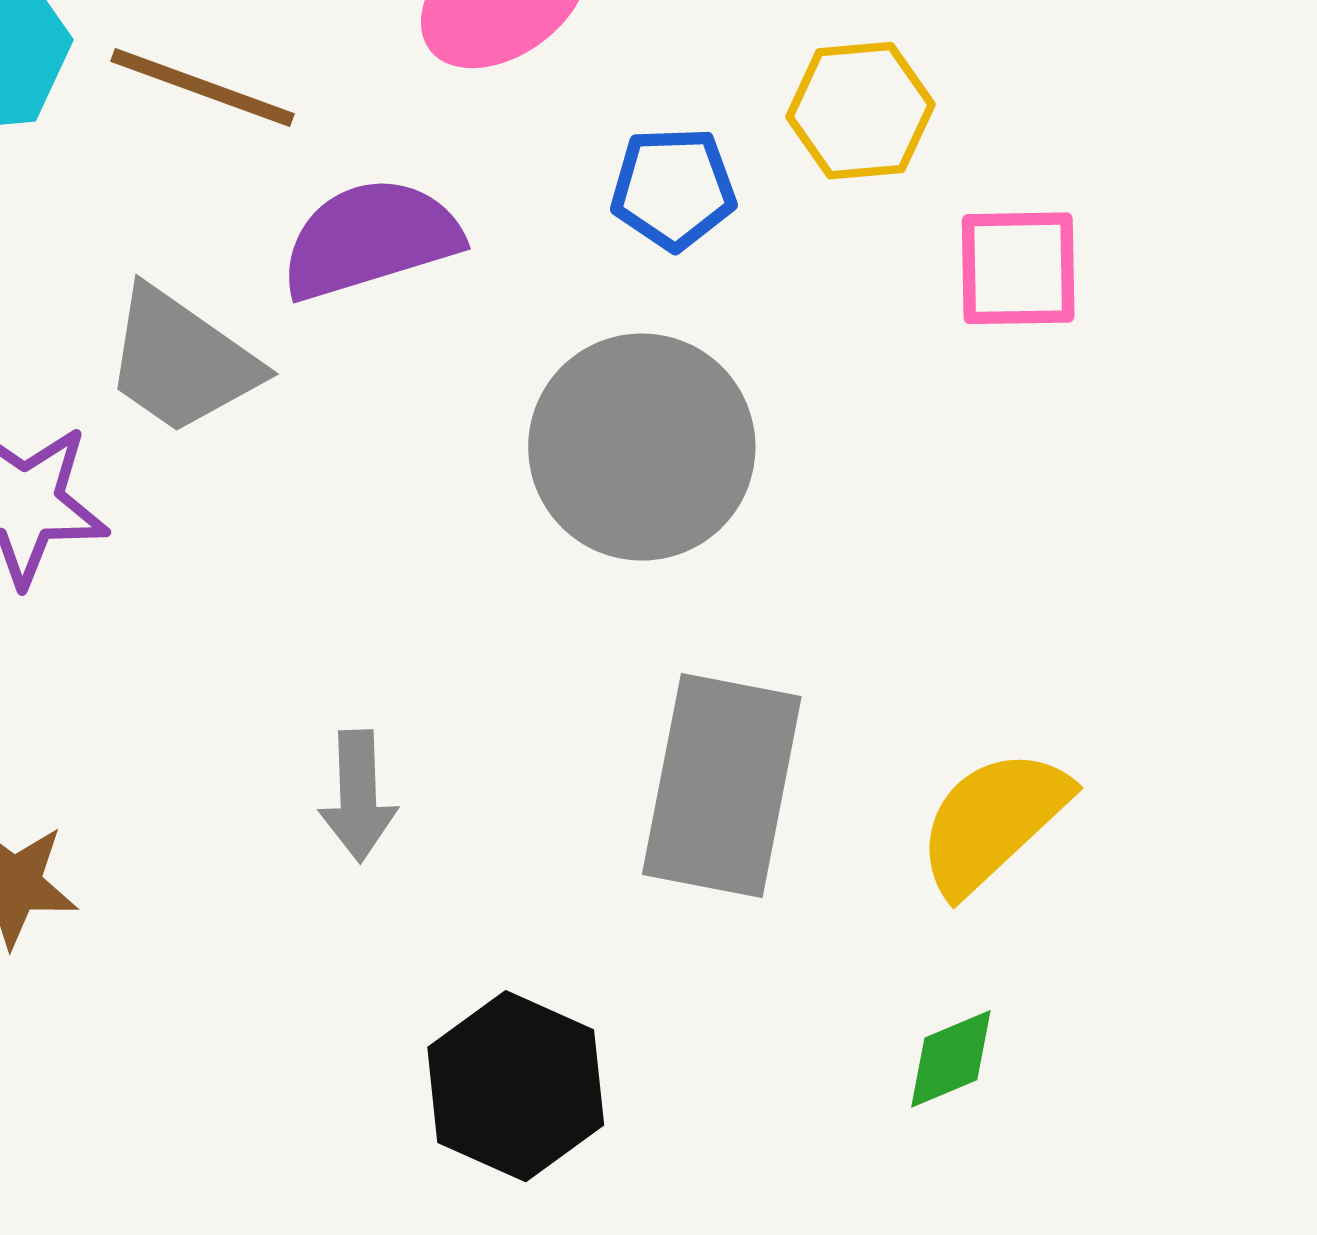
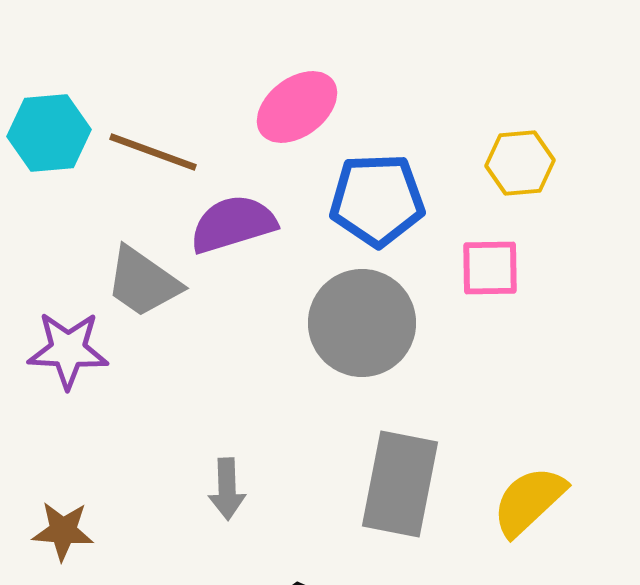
yellow hexagon: (860, 111) -> (520, 163), moved
blue pentagon: (673, 188) -> (377, 200), size x1.6
pink square: (1018, 268) -> (490, 268), moved

